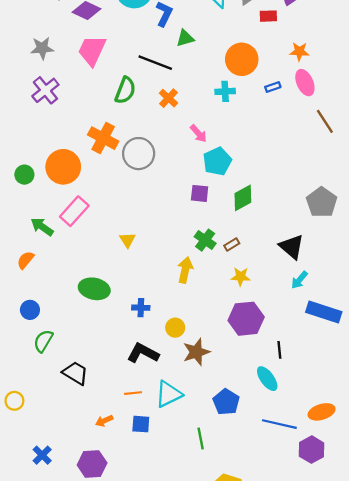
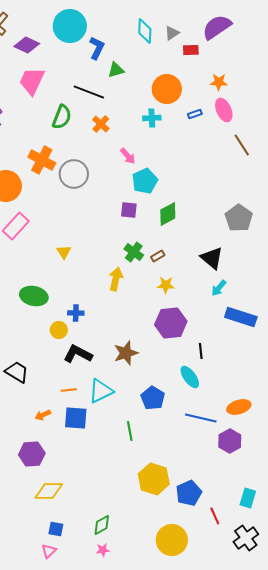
yellow circle: (175, 328) -> (59, 330), moved
blue square: (141, 424) -> (76, 418), size x1.4

